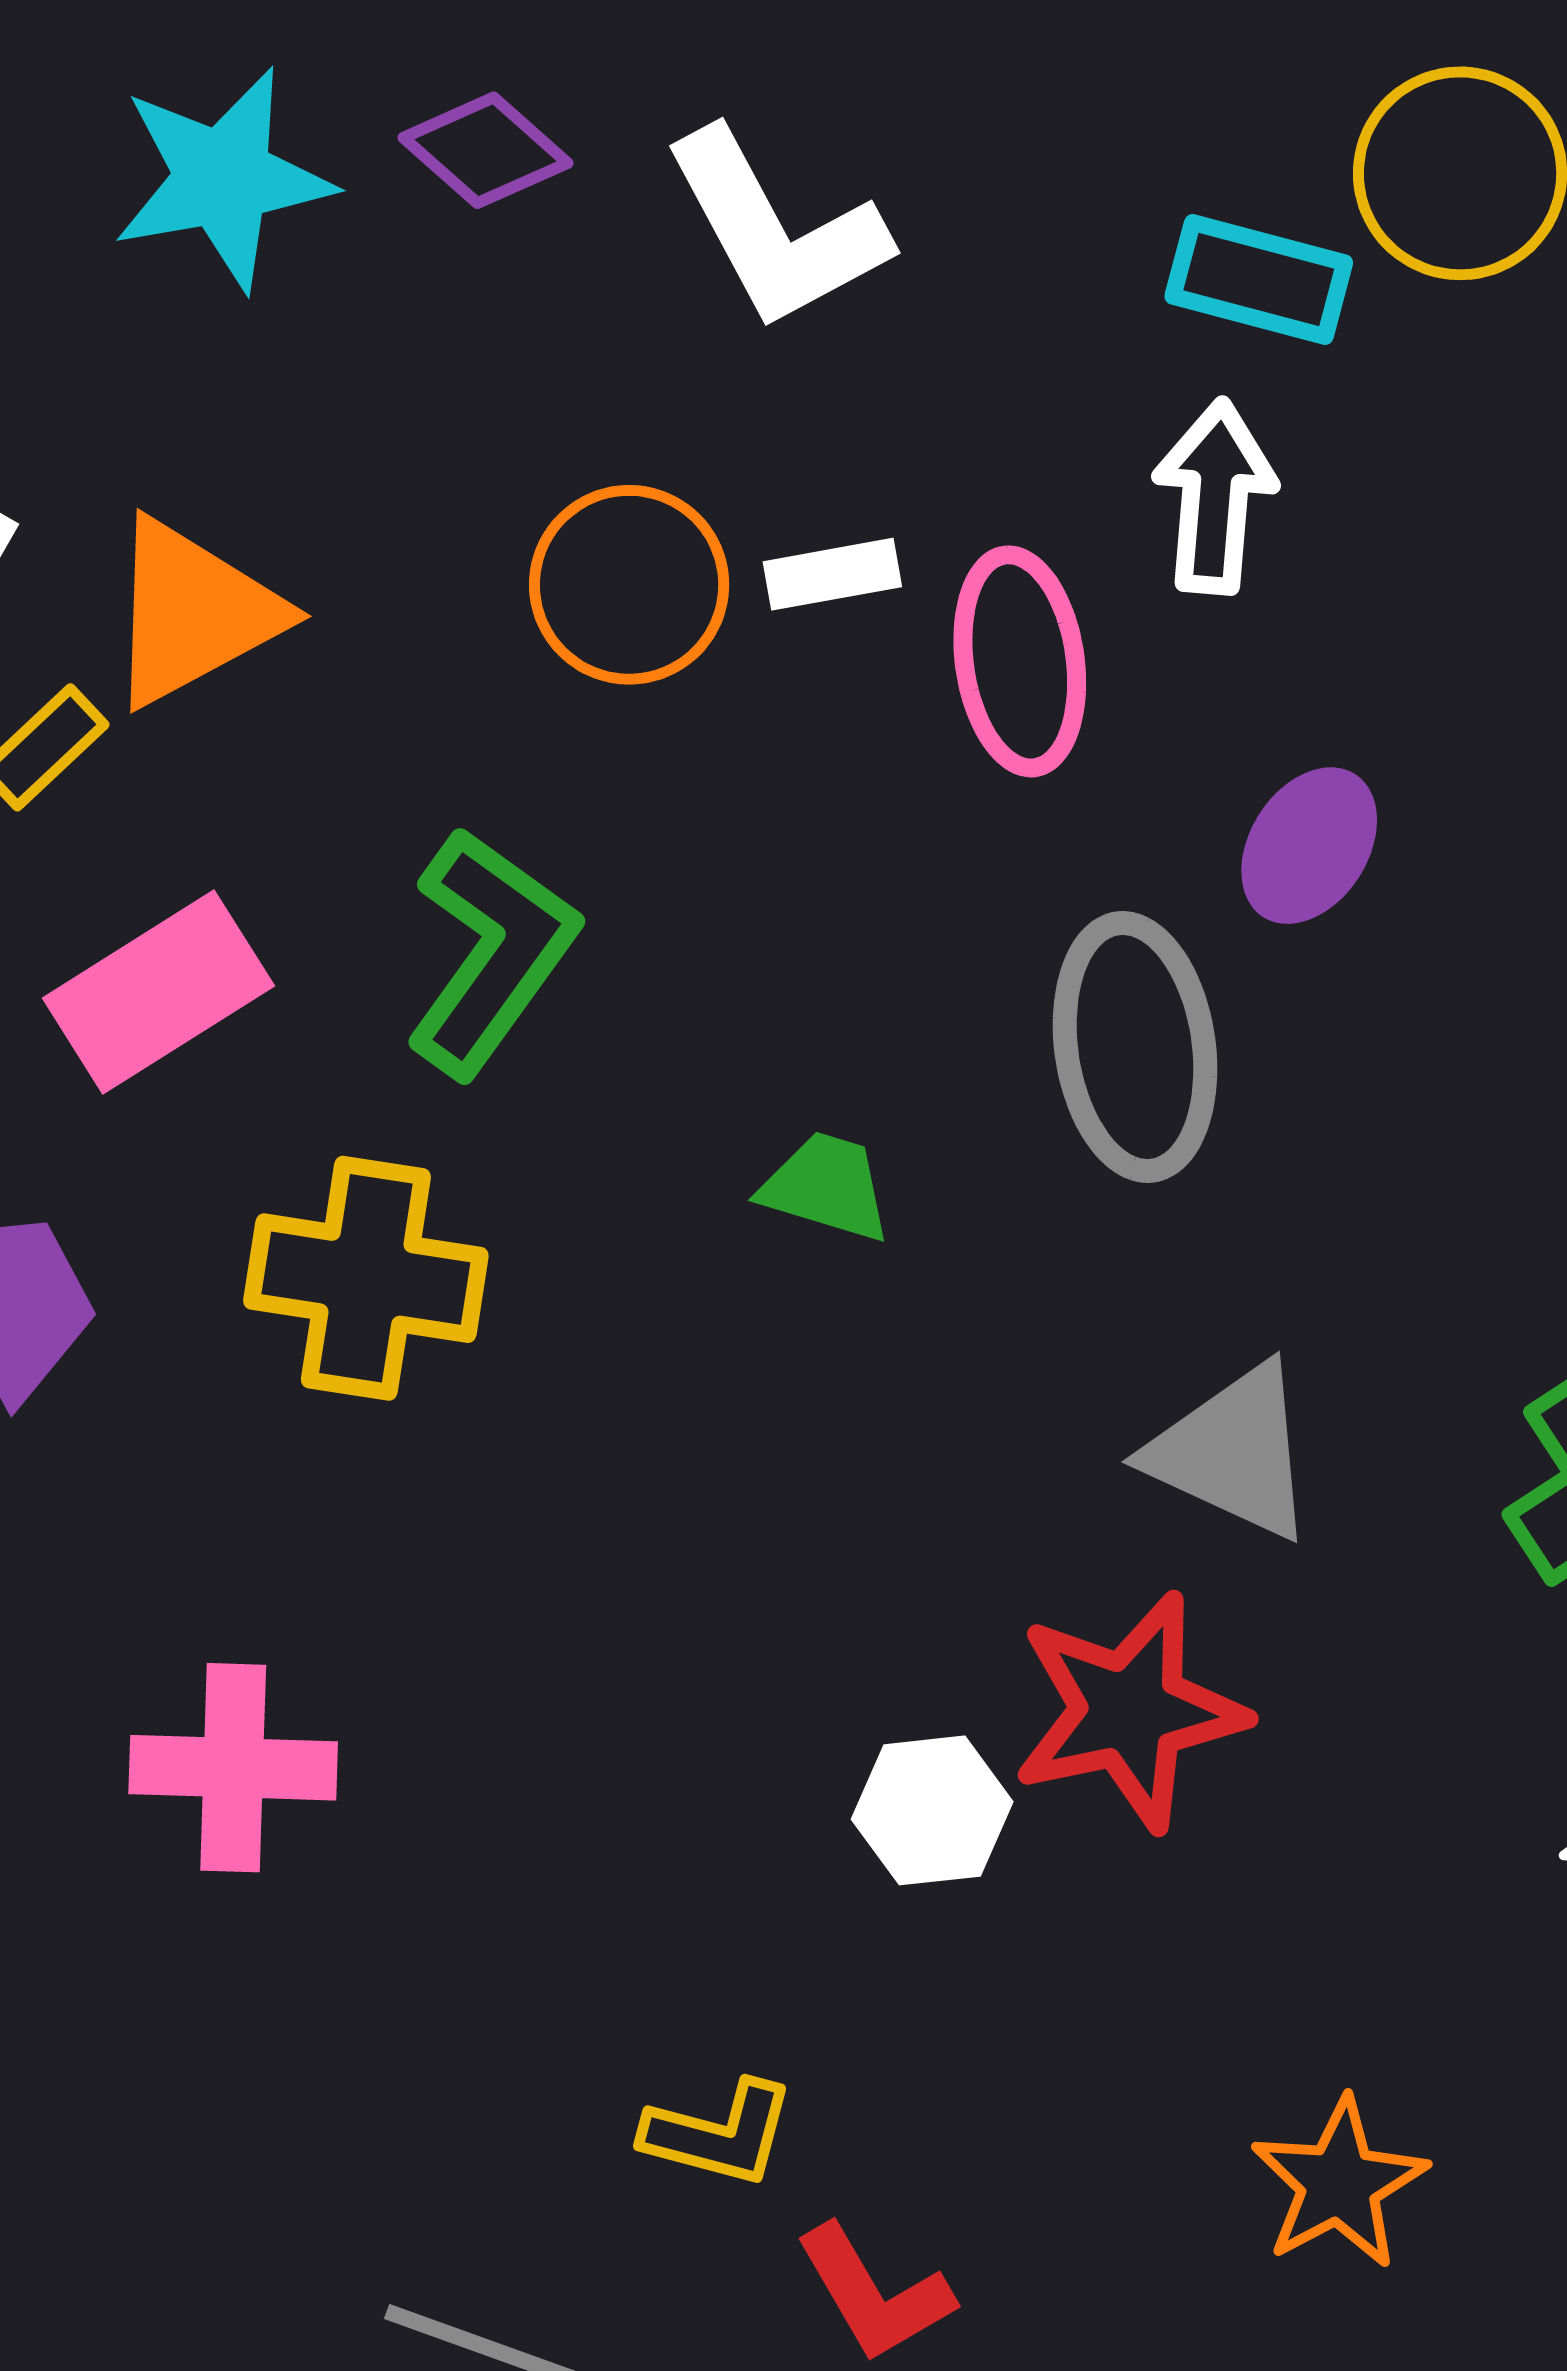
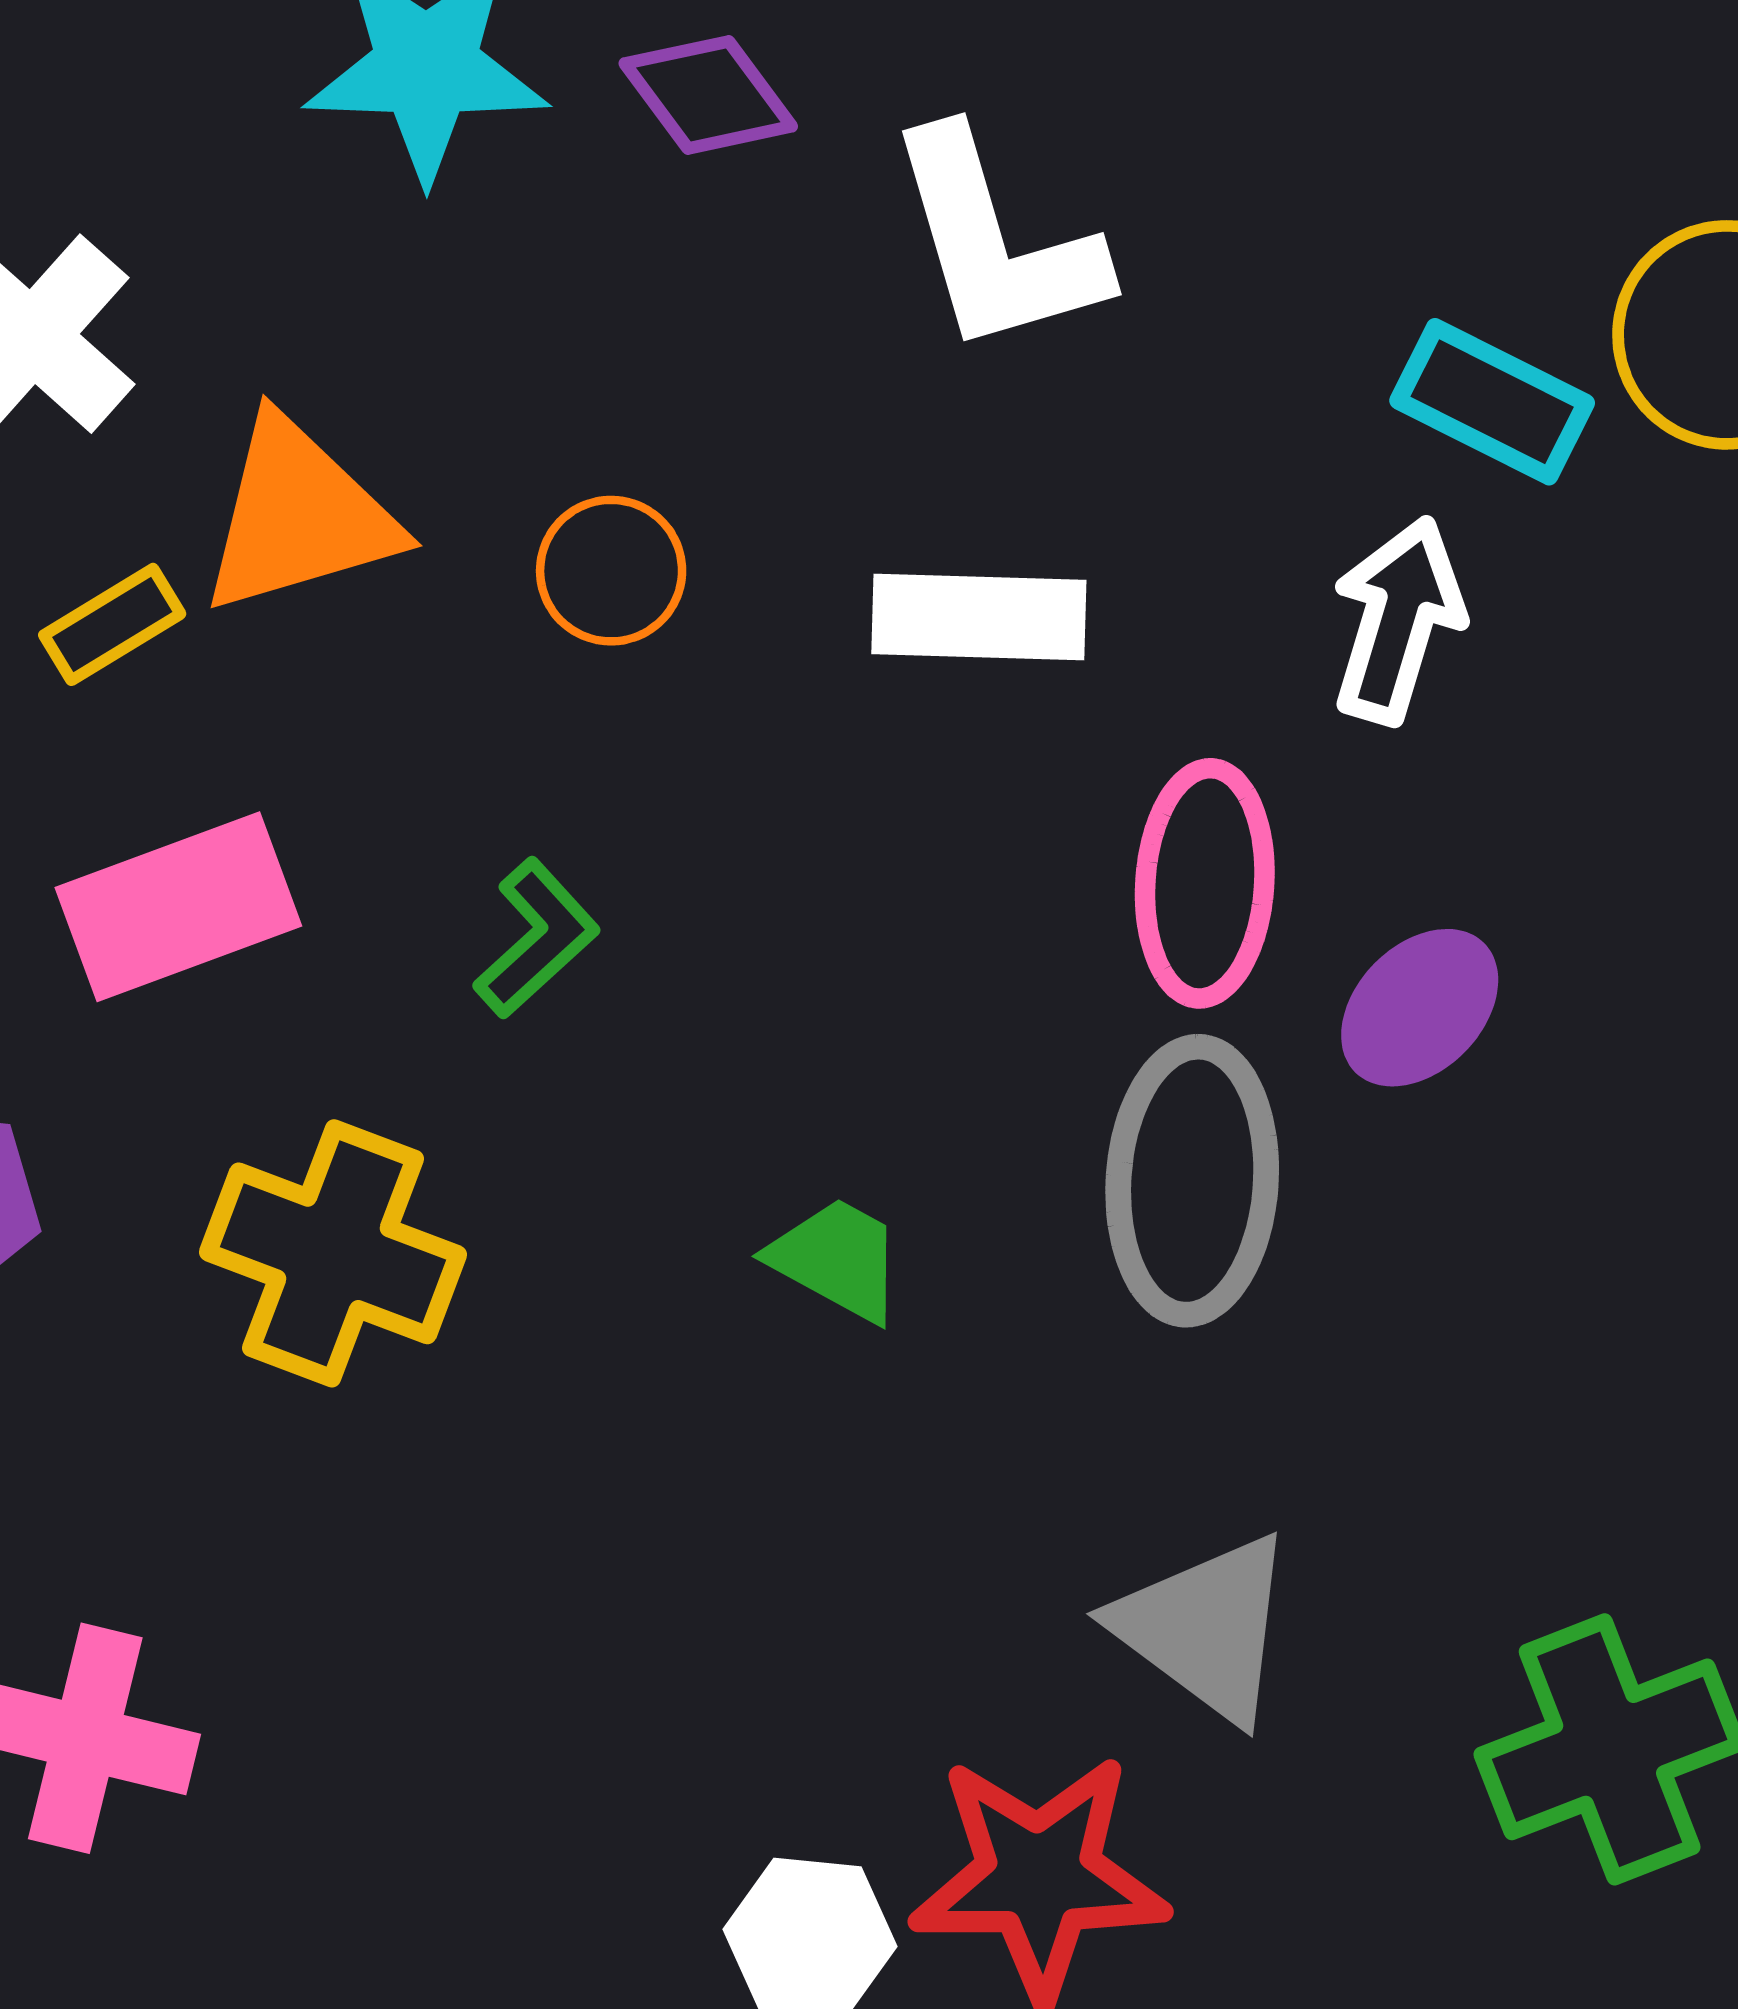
white rectangle: (832, 574) -> (979, 617), size x1.5
orange circle: (629, 585) -> (611, 571), moved, size x0.7
pink ellipse: (1020, 661) -> (1205, 883), moved
green L-shape: (491, 952) -> (537, 938), size x0.6

